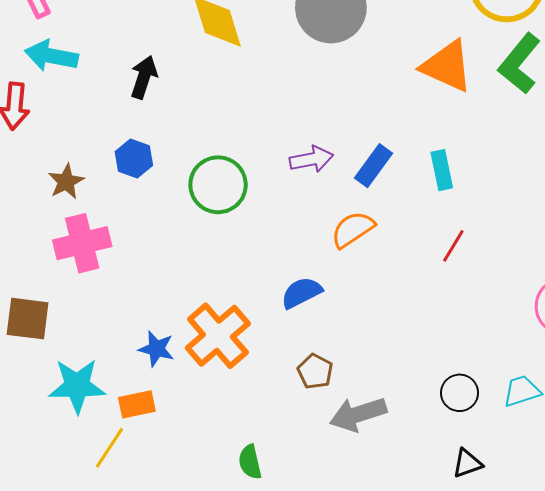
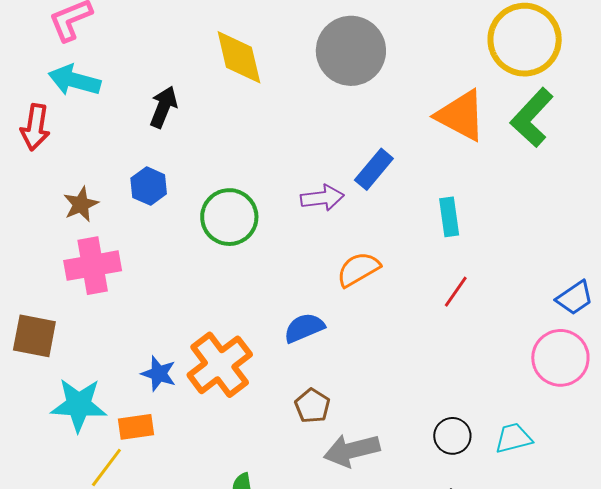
blue rectangle: (373, 166) -> (374, 169), moved

